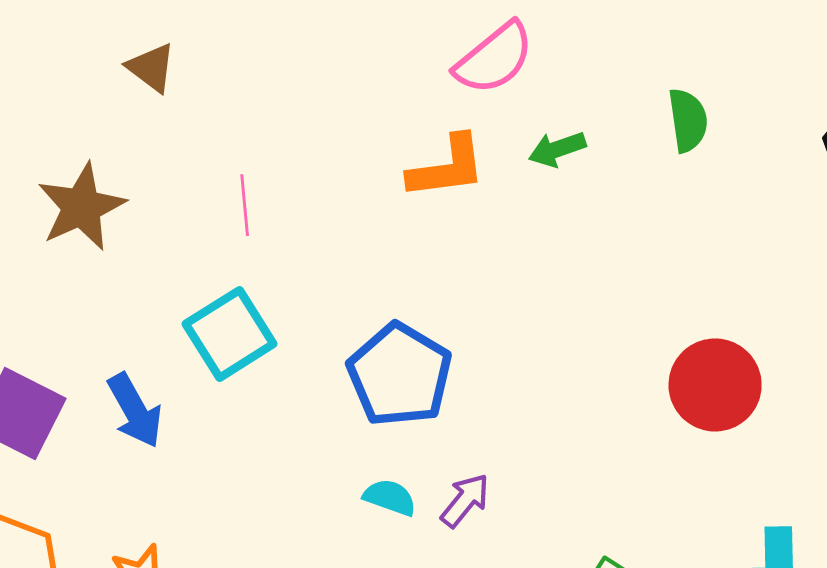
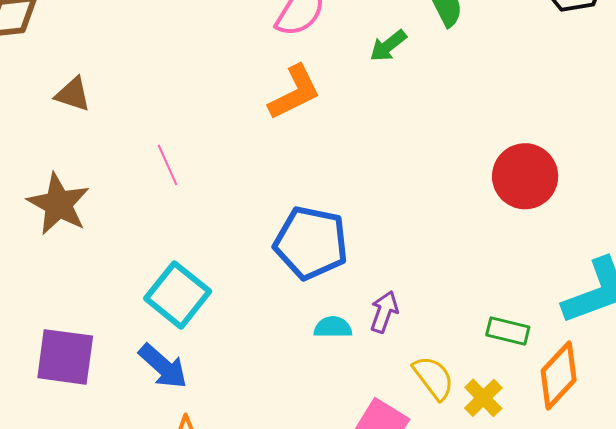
green arrow: (557, 149) -> (388, 46), moved
cyan square: (230, 334) -> (178, 295), moved
blue arrow: (135, 410) -> (163, 366), moved

